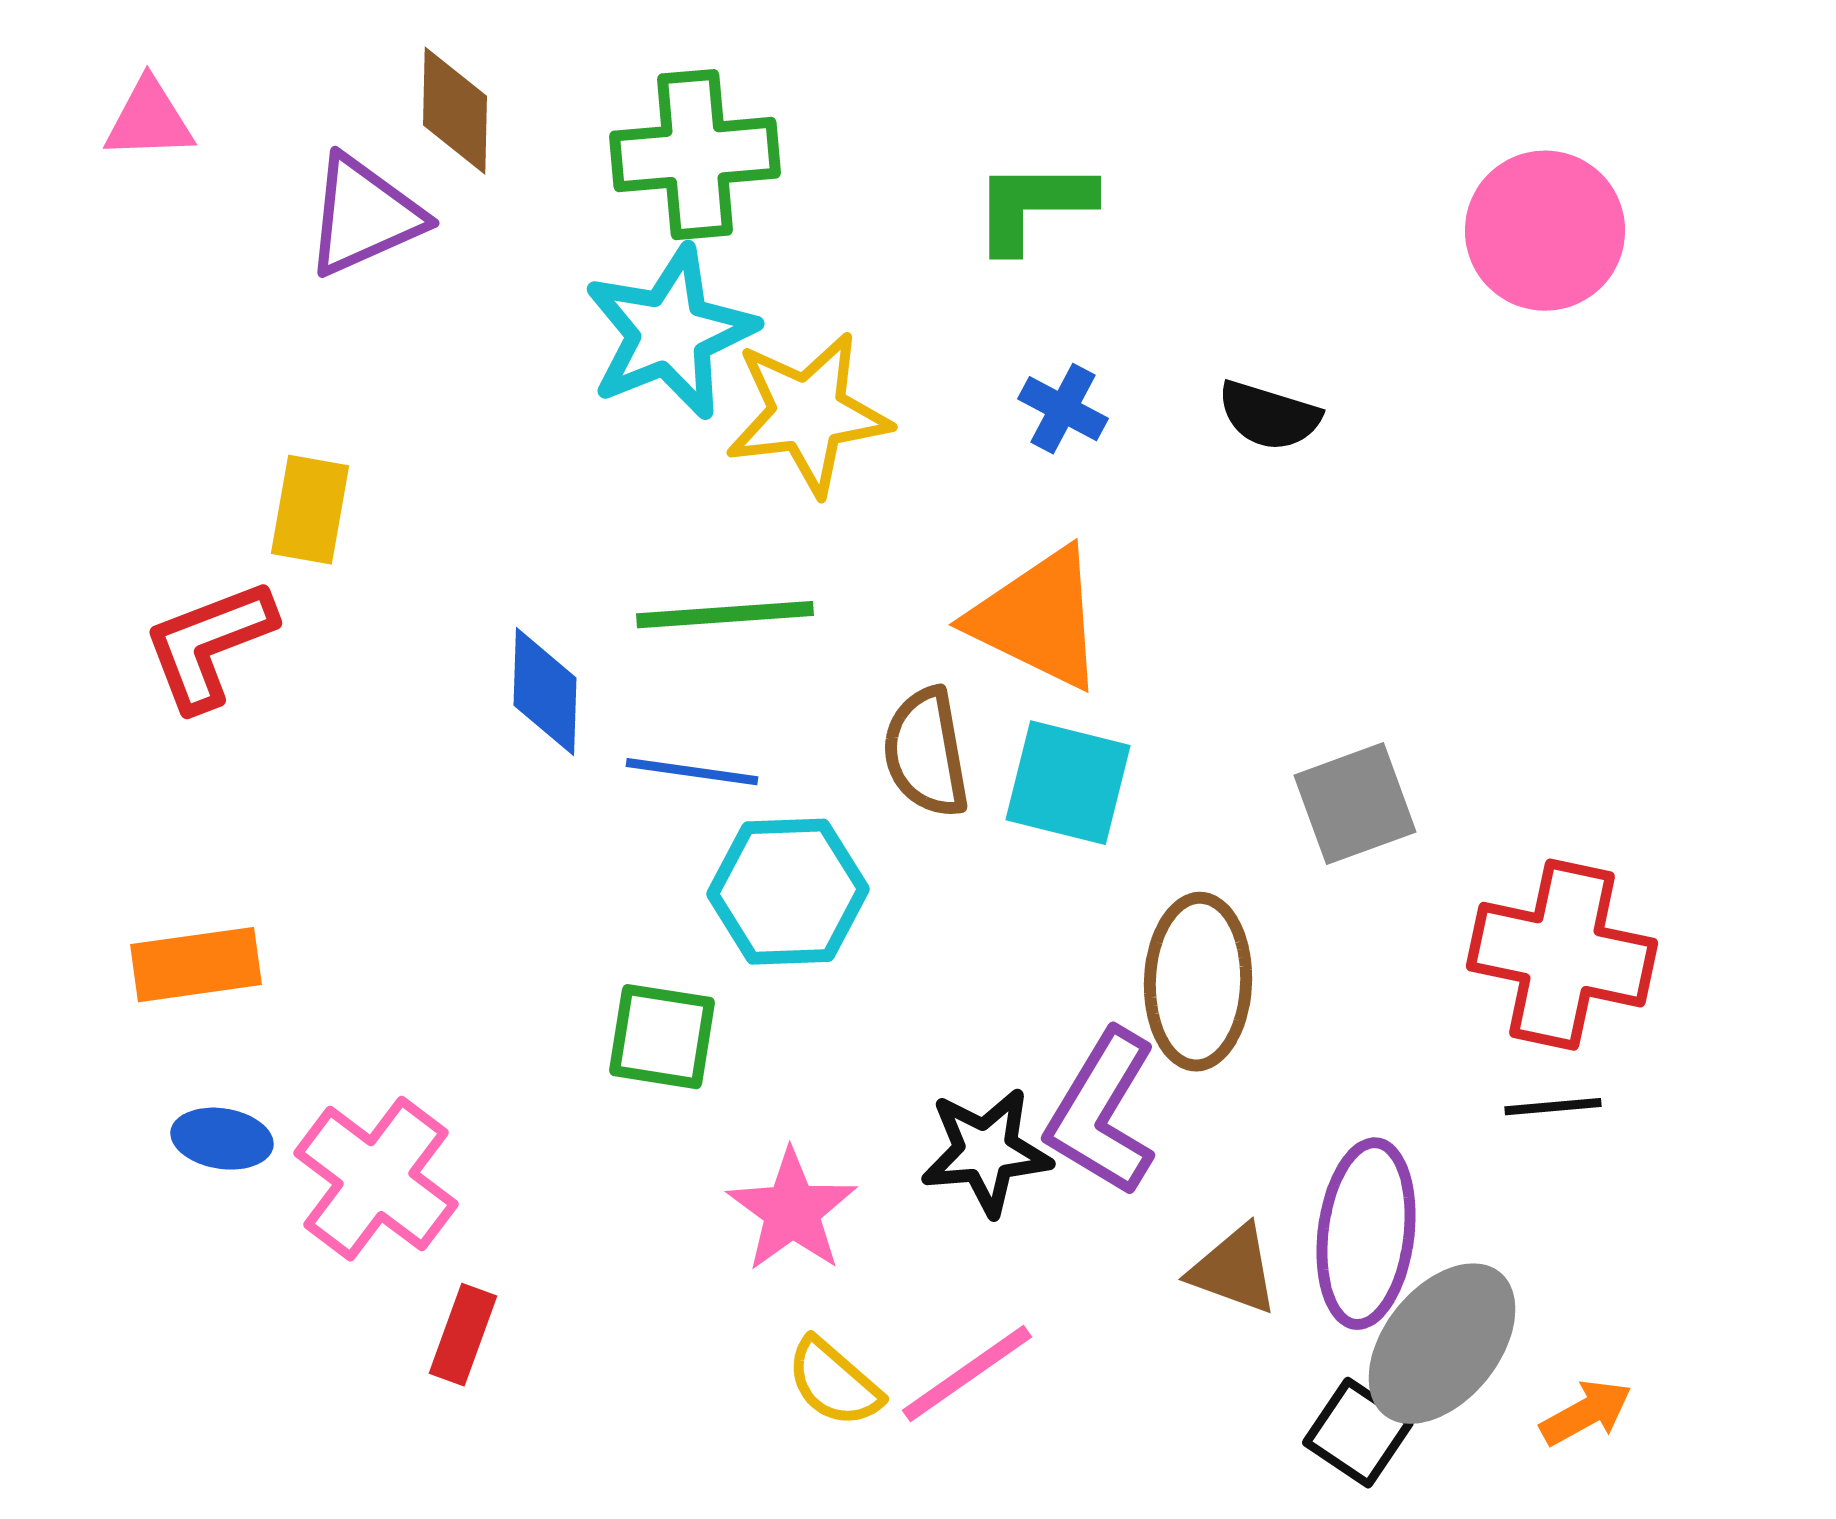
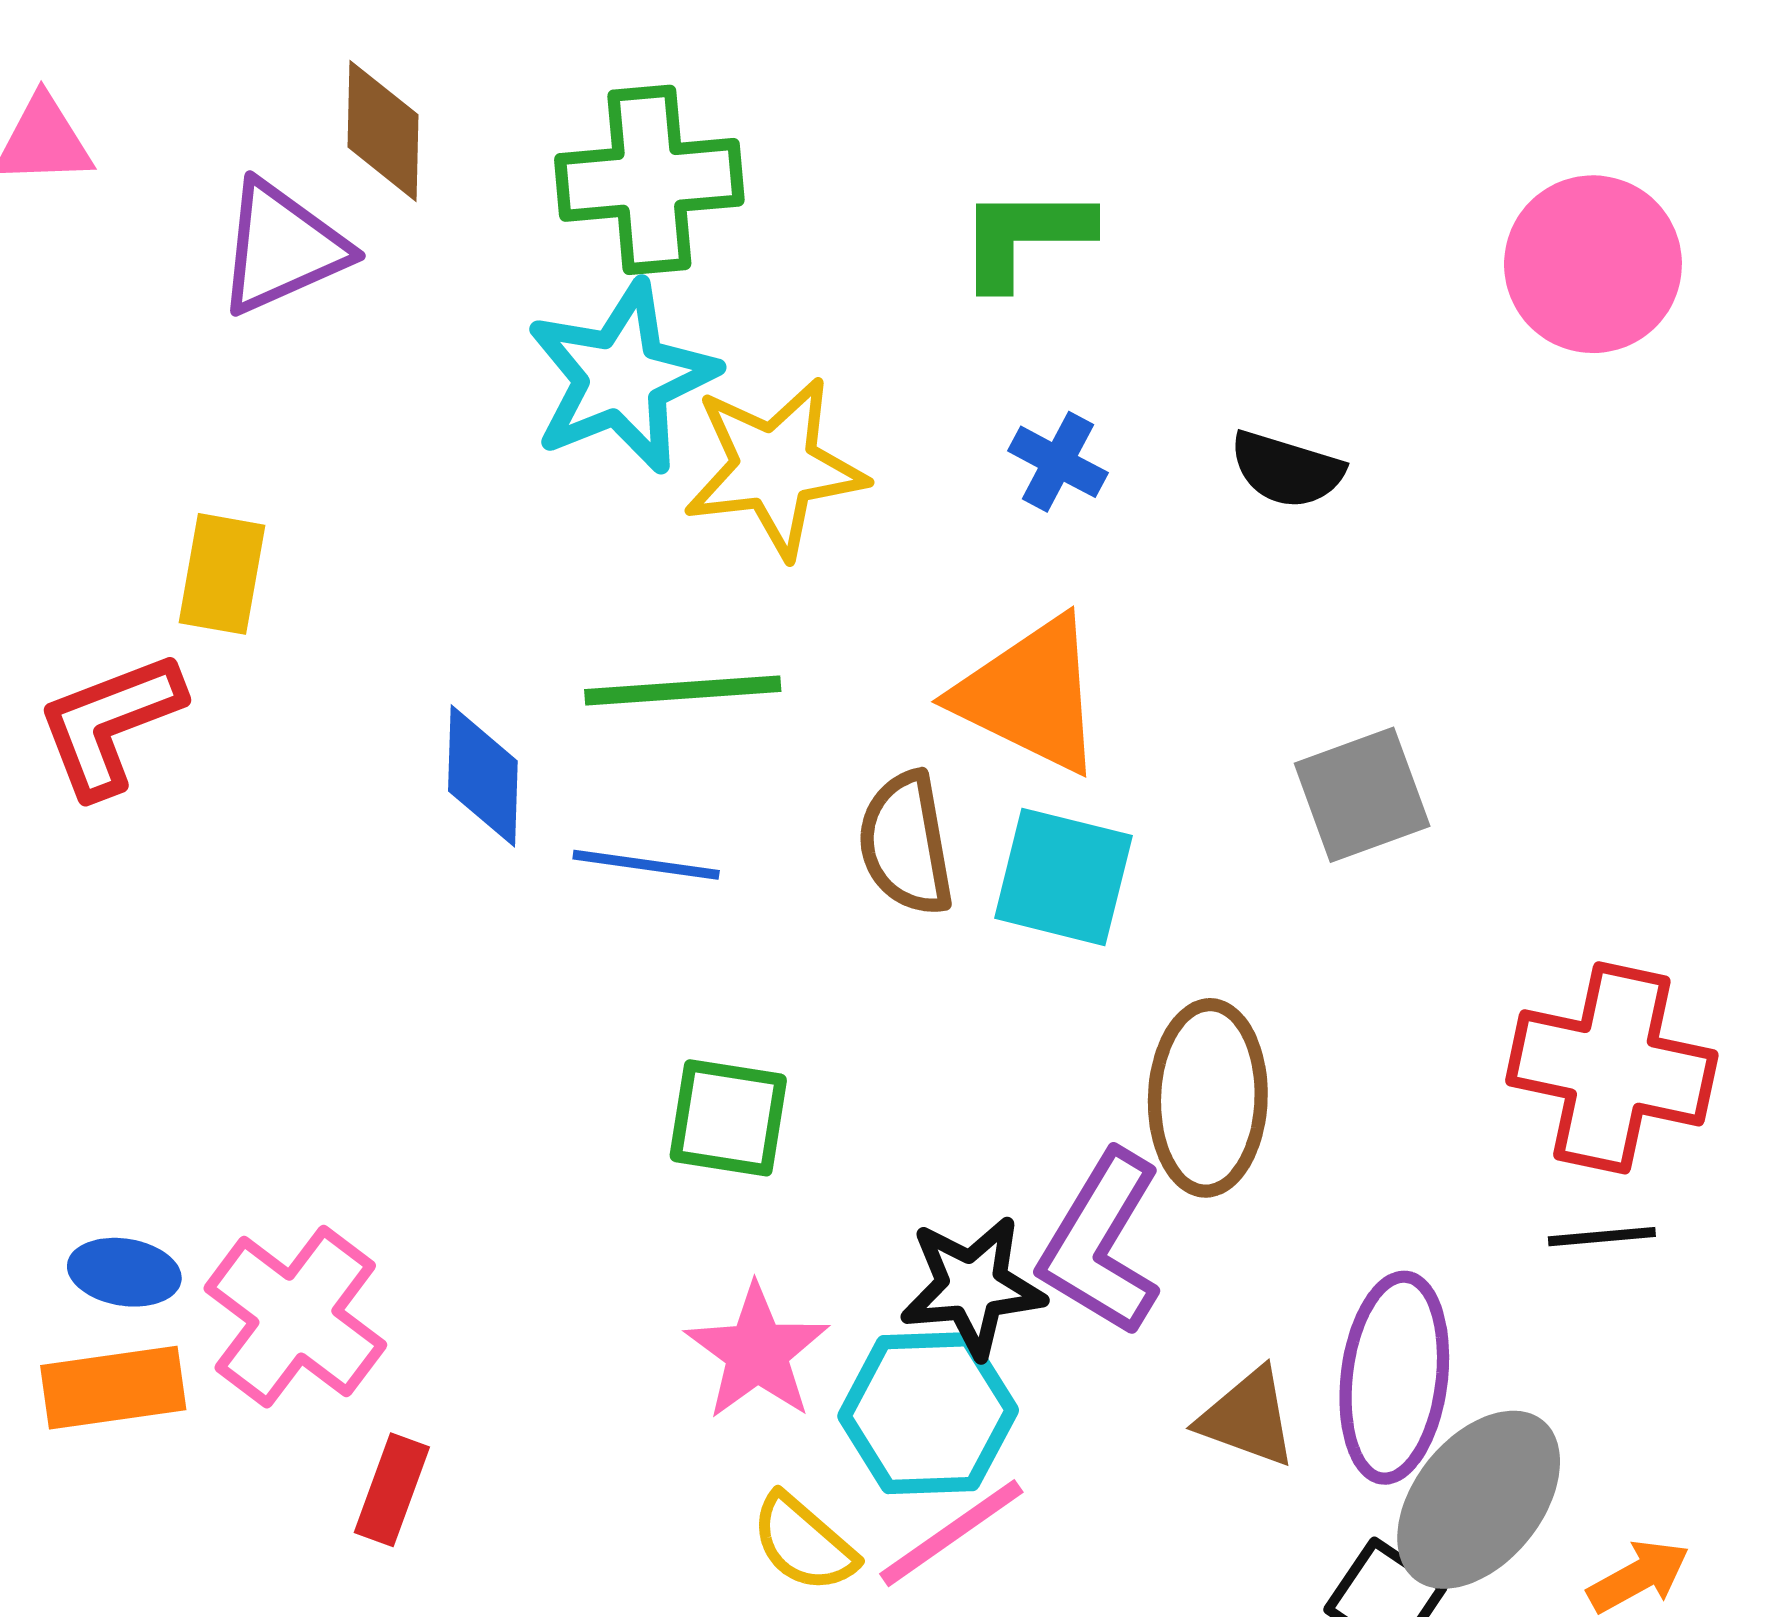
gray square: (1355, 804) -> (1362, 795), moved
cyan hexagon: (788, 892) -> (928, 1413), moved
orange rectangle: (196, 965) -> (113, 1388), moved
green square: (662, 1037) -> (728, 1118), moved

